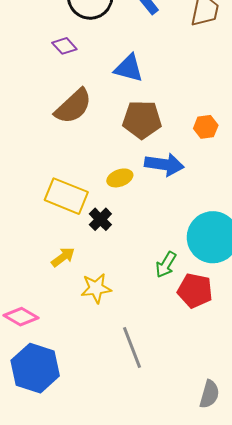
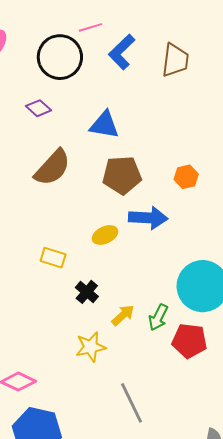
yellow rectangle: (66, 196) -> (53, 258), size x0.6
black cross: (100, 219) -> (87, 292), moved
yellow arrow: (63, 257) -> (123, 315), moved

